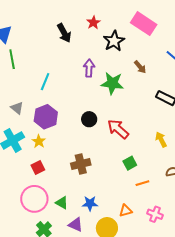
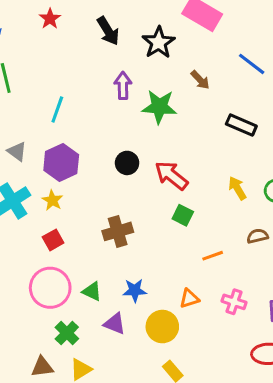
red star: (93, 23) -> (50, 19), moved
black arrow: (64, 33) -> (108, 31), moved
green square: (130, 163) -> (183, 215), moved, turned -32

